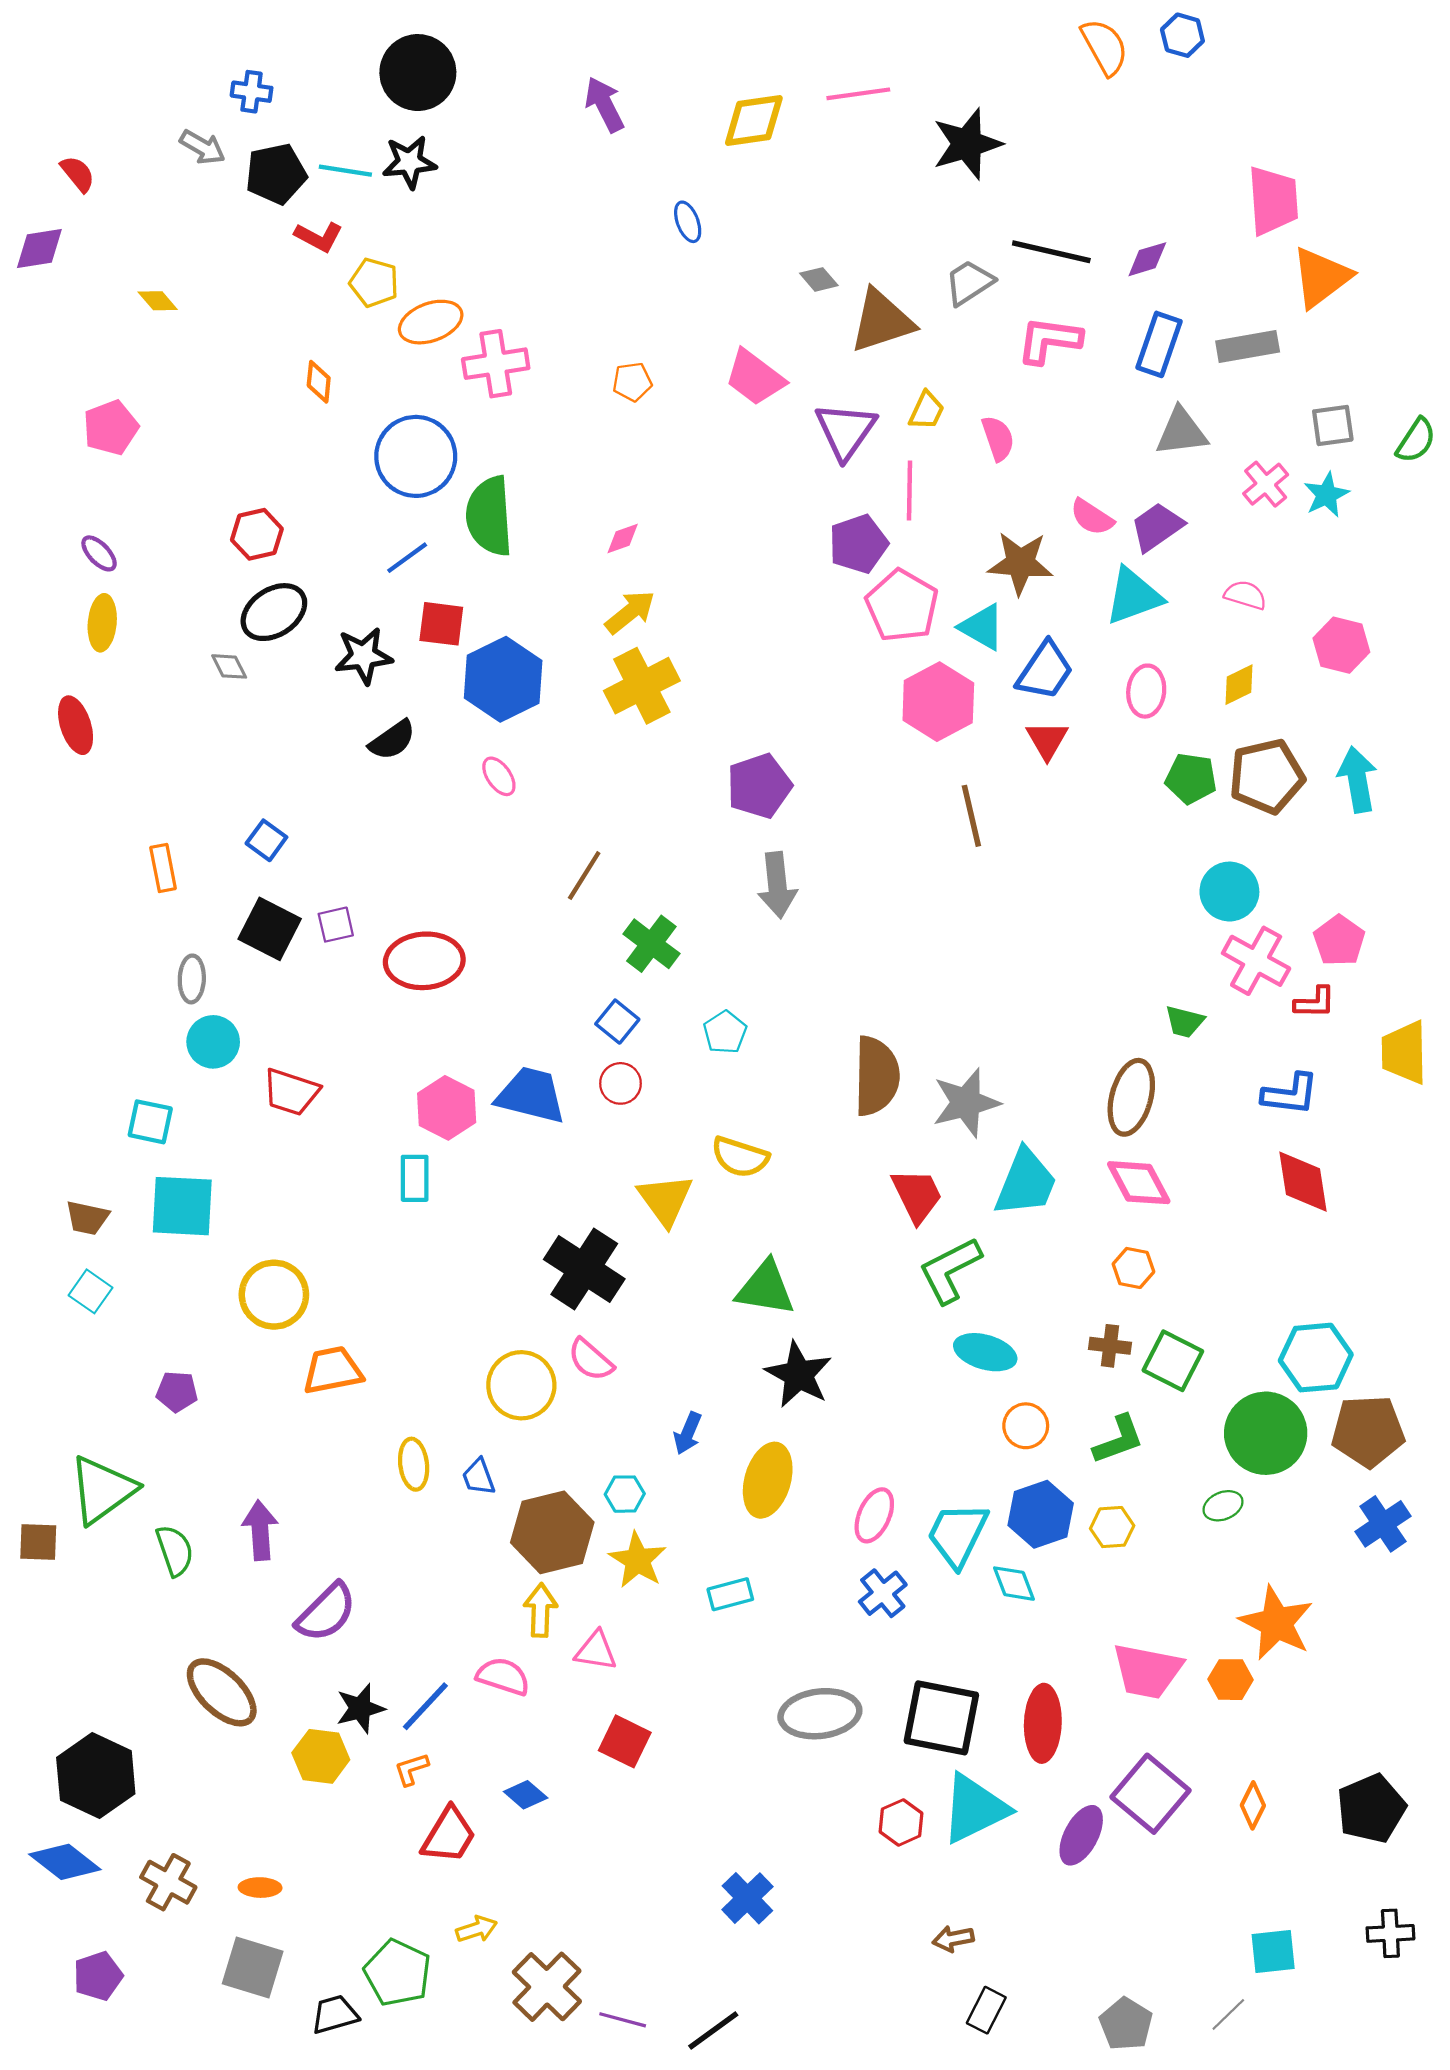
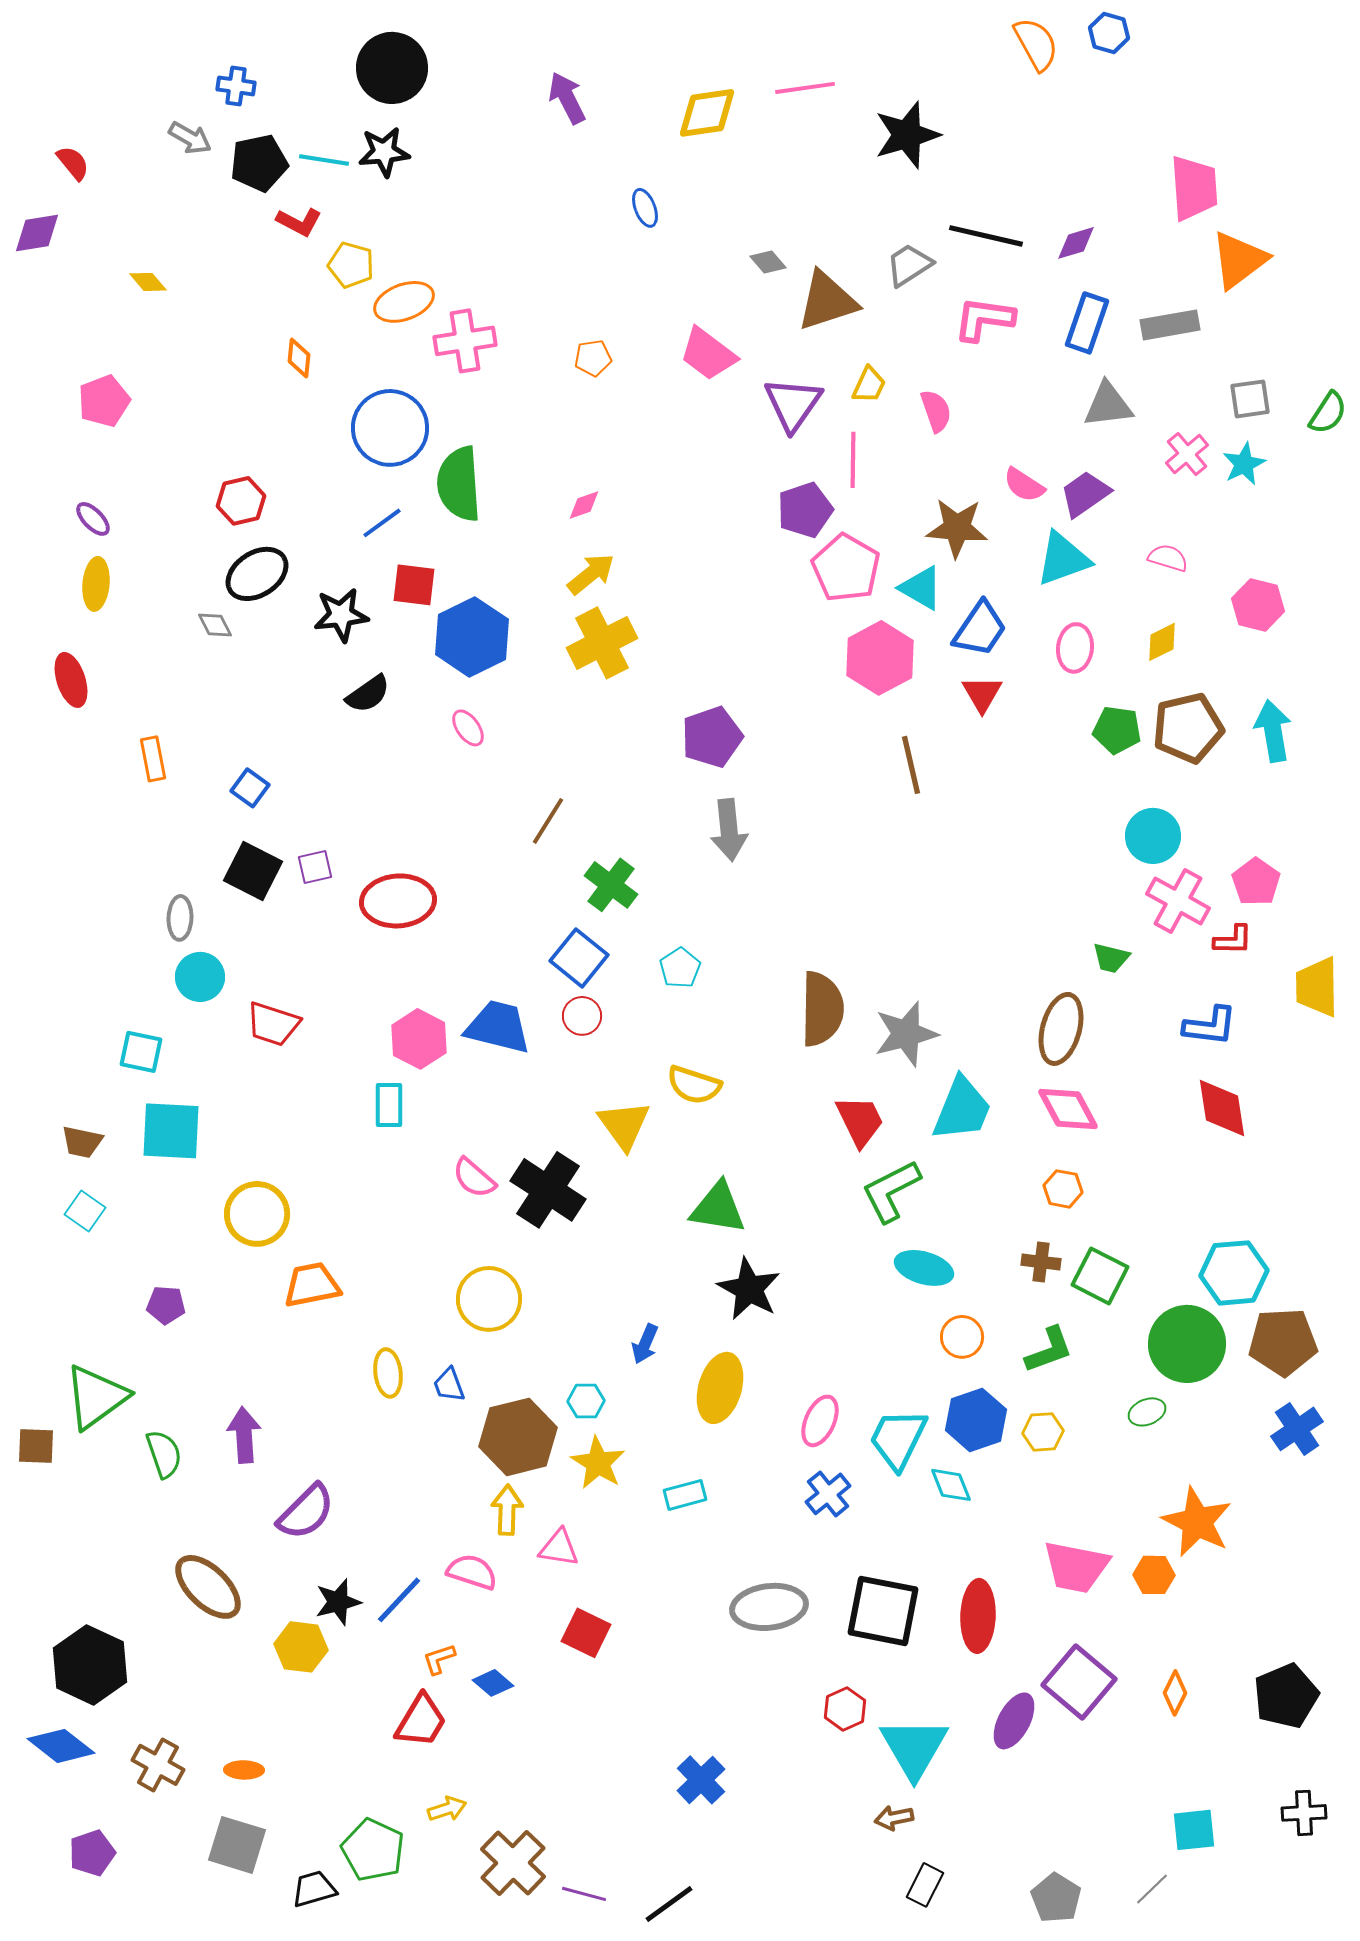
orange rectangle: (163, 868) -> (153, 759), moved
blue square: (617, 1022) -> (579, 958), size x1.4
pink semicircle: (591, 1360) -> (474, 1178), moved
orange L-shape: (411, 1769) -> (439, 1659), moved
cyan triangle: (975, 1809) -> (914, 1748), moved, turned -34

